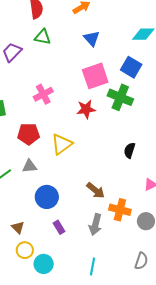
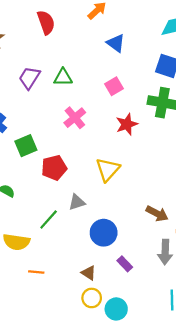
green triangle: (43, 37) -> (63, 77), moved
pink square: (95, 76) -> (114, 86), moved, size x0.6
red pentagon: (29, 134) -> (54, 168), moved
brown triangle: (18, 227) -> (89, 273), moved

